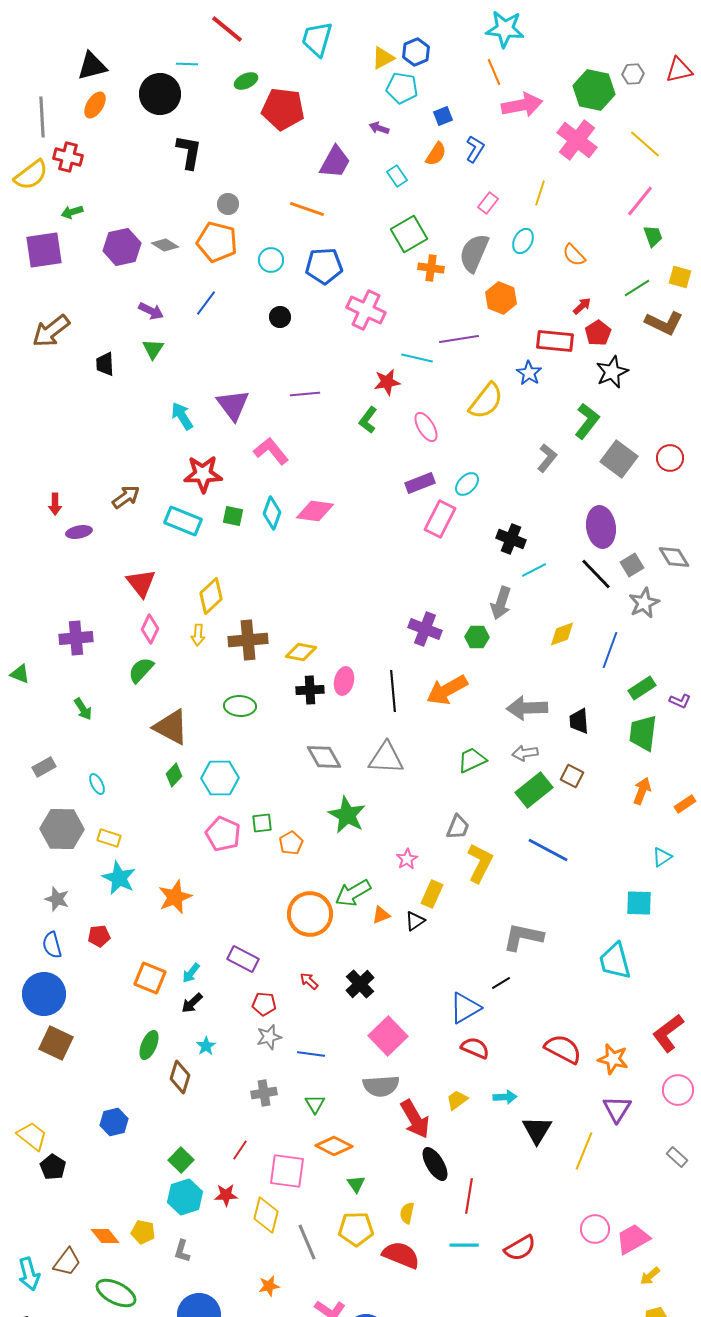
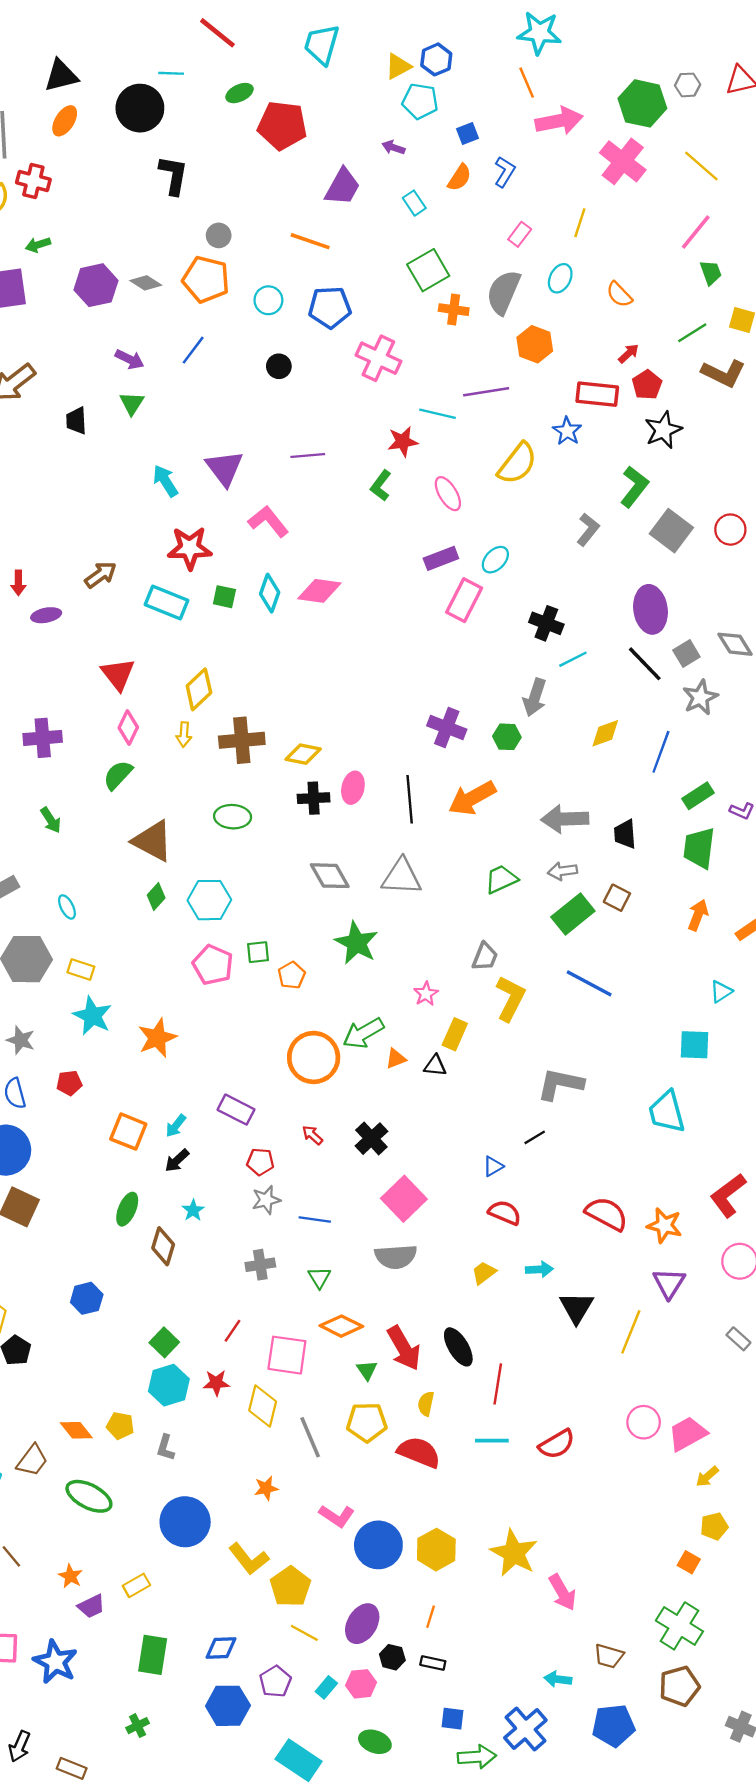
black triangle: (415, 921) -> (435, 1066), turned 40
blue triangle: (465, 1008) -> (493, 1166), size x0.6
red arrow: (415, 1119) -> (404, 1348), moved

